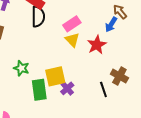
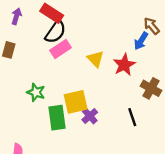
black semicircle: (38, 17) -> (55, 32), turned 35
pink rectangle: (72, 24) -> (60, 49), moved
brown cross: (119, 76) -> (151, 88), moved

